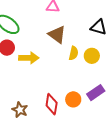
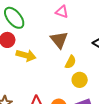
yellow circle: (92, 56) -> (80, 80), moved

